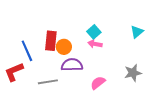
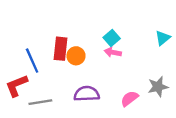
purple semicircle: (72, 65) -> (87, 94), moved
gray line: (48, 82) -> (40, 102), moved
pink semicircle: (98, 83) -> (129, 99), moved

